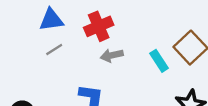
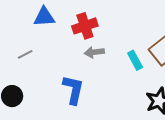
gray line: (54, 49) -> (25, 54), moved

